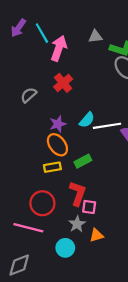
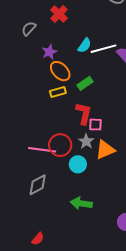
purple star: (58, 124) -> (49, 52), moved
red circle: (42, 203) -> (60, 145), moved
orange triangle: (97, 235) -> (105, 150), size x1.5

